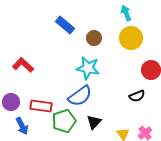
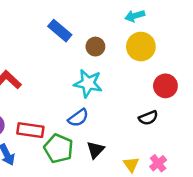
cyan arrow: (126, 13) -> (135, 16), turned -84
blue semicircle: (80, 96) -> (78, 118), size x0.7
green pentagon: (64, 121) -> (59, 149), turned -30

